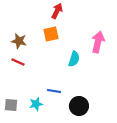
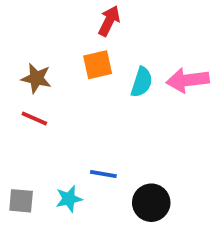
pink arrow: (98, 42) -> (188, 80), turned -110
cyan semicircle: (74, 59) -> (142, 82), moved

